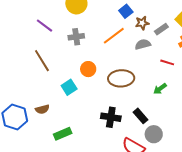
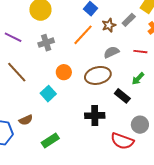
brown star: (142, 23) -> (109, 25), moved
gray semicircle: (143, 44) -> (111, 52), moved
black rectangle: (140, 116) -> (122, 96), moved

